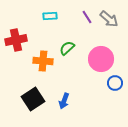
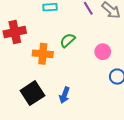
pink circle: (101, 59) -> (103, 52), size x0.6

